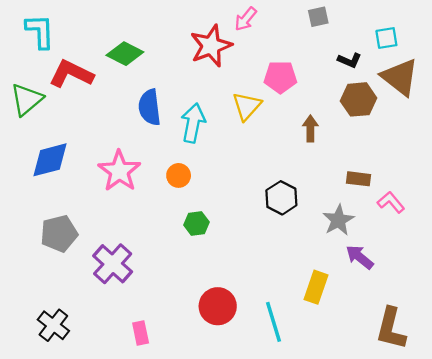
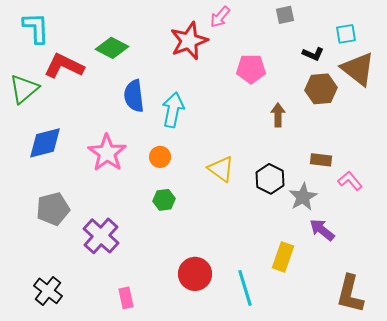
yellow triangle: (247, 106) -> (221, 169), moved, turned -36
black hexagon: (281, 198) -> (270, 179), moved
green hexagon: (196, 224) -> (164, 200), moved

